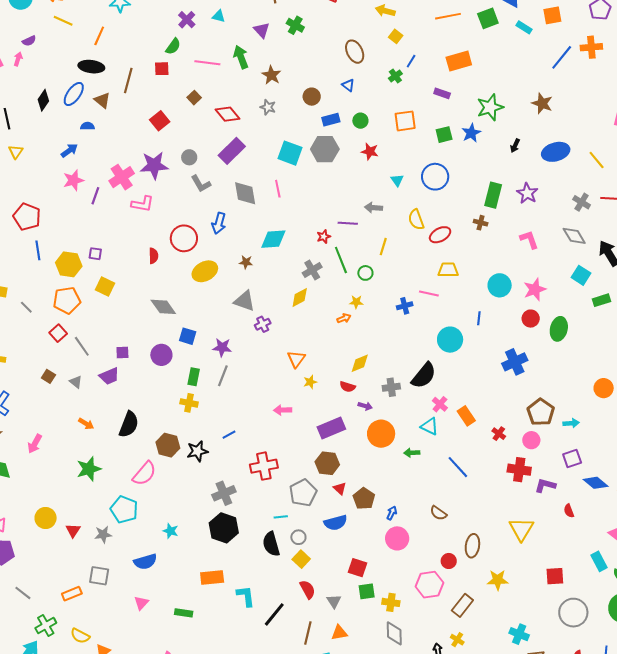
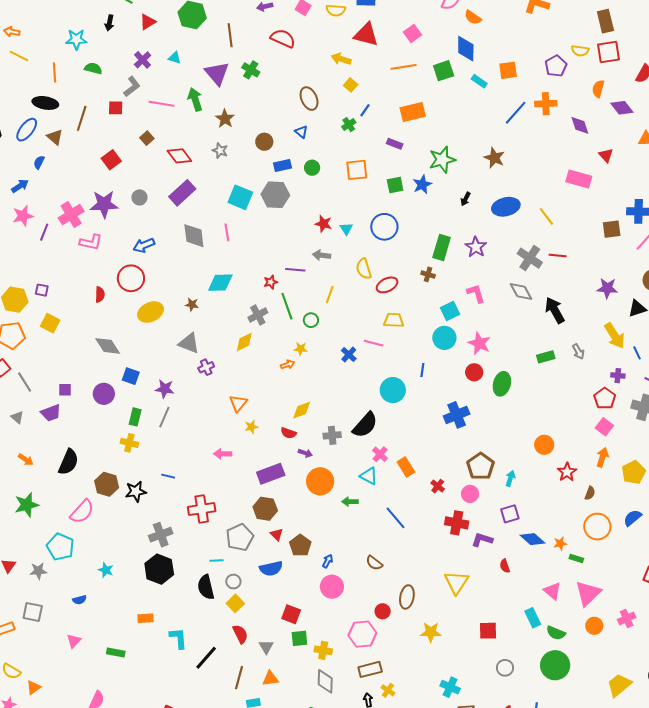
purple triangle: (262, 30) -> (217, 73), size x1.5
orange line: (99, 36) -> (54, 73), turned -30
green semicircle: (173, 46) -> (93, 68), moved, turned -114
blue semicircle: (87, 126) -> (39, 162), turned -64
red star: (370, 151) -> (323, 224), moved
gray L-shape: (201, 184) -> (132, 87), moved, turned -100
gray cross: (582, 202) -> (530, 258), size x1.4
blue arrow: (219, 223) -> (144, 245), moved, turned 50
cyan square: (581, 275) -> (450, 311), moved, turned 30
pink star: (535, 289) -> (479, 343), turned -30
blue cross: (405, 306) -> (349, 355), turned -35
cyan arrow: (571, 423) -> (510, 478), turned -70
blue line: (229, 435) -> (168, 476), turned 40
blue semicircle: (145, 562) -> (79, 600), size x0.6
orange rectangle: (212, 578) -> (145, 618), size x0.7
brown rectangle: (462, 605) -> (370, 669), moved, turned 35
gray circle: (573, 613) -> (505, 668), size x0.6

